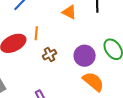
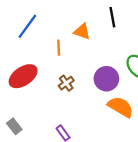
orange line: (36, 33) -> (59, 48), moved

